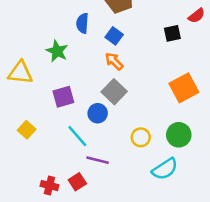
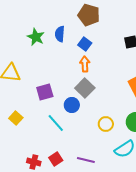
green star: (57, 51) -> (36, 37), moved
orange arrow: (114, 61) -> (85, 64), turned 42
purple line: (98, 160) -> (86, 160), moved

